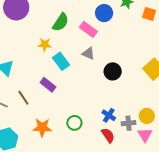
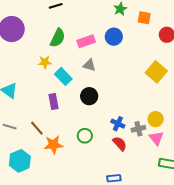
blue circle: (104, 13) -> (114, 37), moved
pink rectangle: (88, 29) -> (86, 41), turned -48
black circle: (113, 71) -> (89, 96), moved
purple rectangle: (48, 85) -> (54, 101), turned 49
brown line: (23, 98) -> (37, 128), moved

